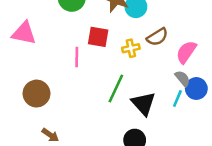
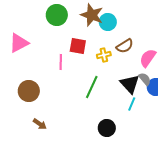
pink triangle: (24, 33) -> (19, 43), turned -40
cyan line: (177, 99) -> (132, 104), moved
black triangle: (143, 104) -> (130, 84), moved

